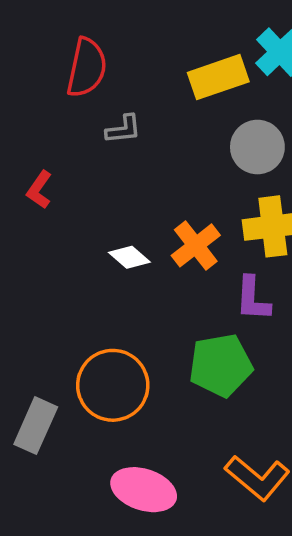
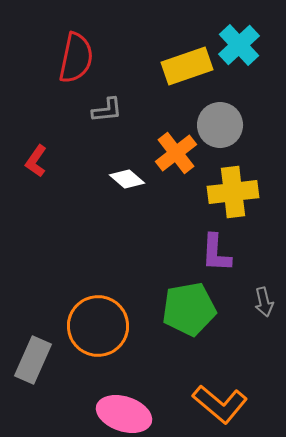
orange cross: (196, 245) -> (176, 153), moved
white diamond: (129, 257) -> (127, 179), moved

